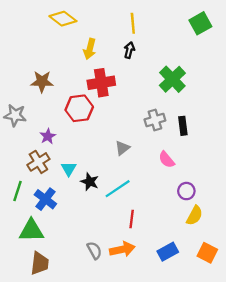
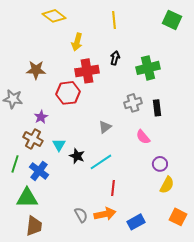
green square: (200, 23) -> (172, 20), turned -36
black arrow: (129, 50) -> (115, 58), moved
green cross: (172, 79) -> (148, 68), turned 30
brown cross: (38, 162) -> (33, 139), turned -30
blue rectangle: (168, 252) -> (136, 222), moved

